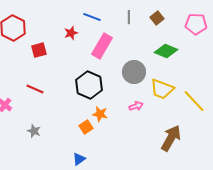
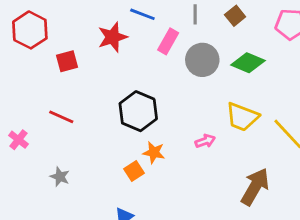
red star: (71, 33) -> (113, 37), size x1.5
pink rectangle: (102, 46) -> (168, 41), moved, size x0.7
gray circle: (134, 72) -> (202, 60), moved

